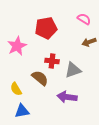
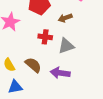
brown arrow: (89, 42) -> (65, 18), moved
brown semicircle: (40, 78) -> (33, 65), moved

